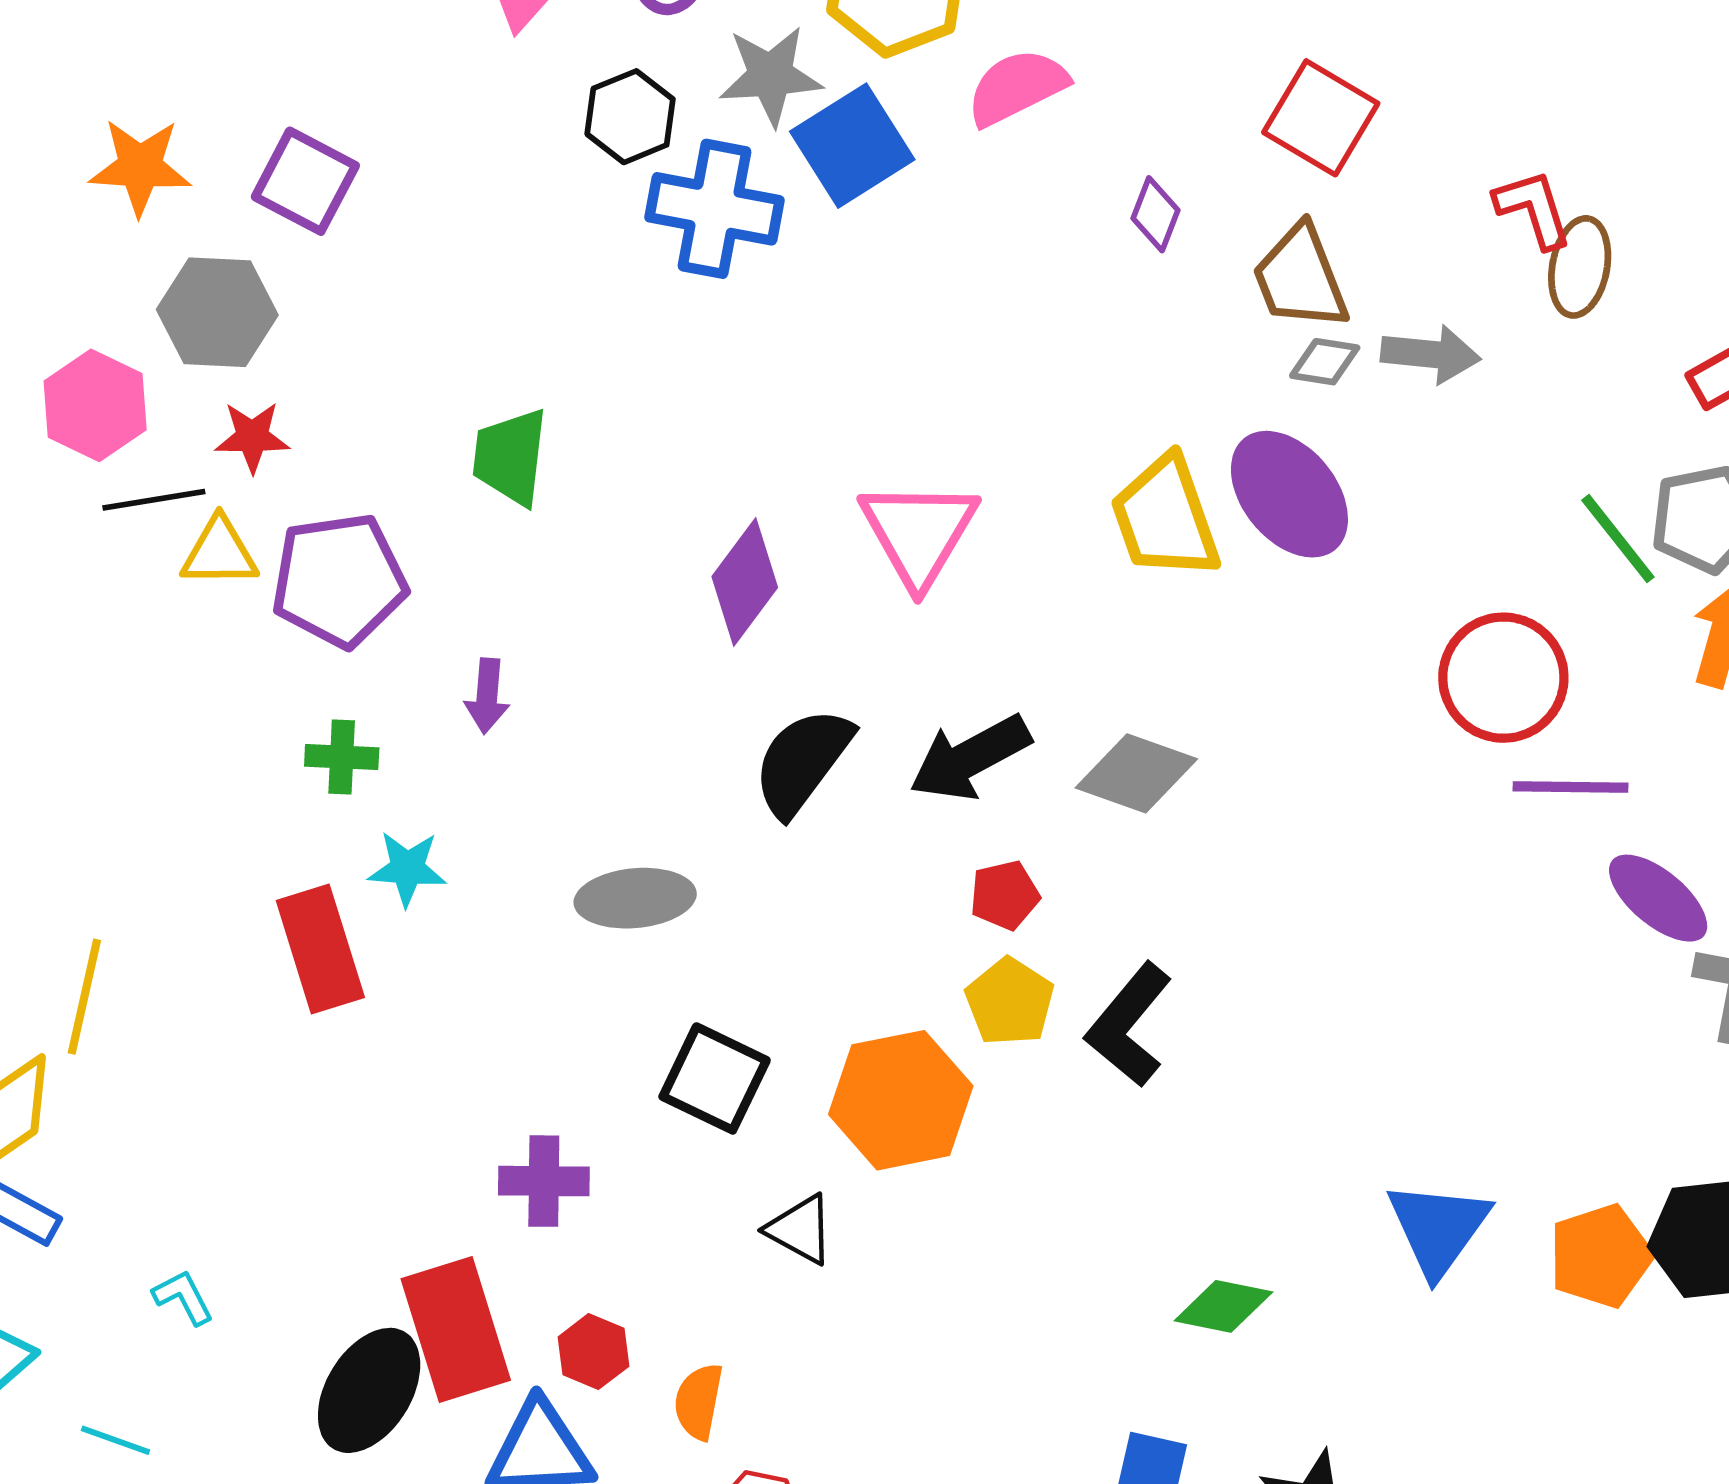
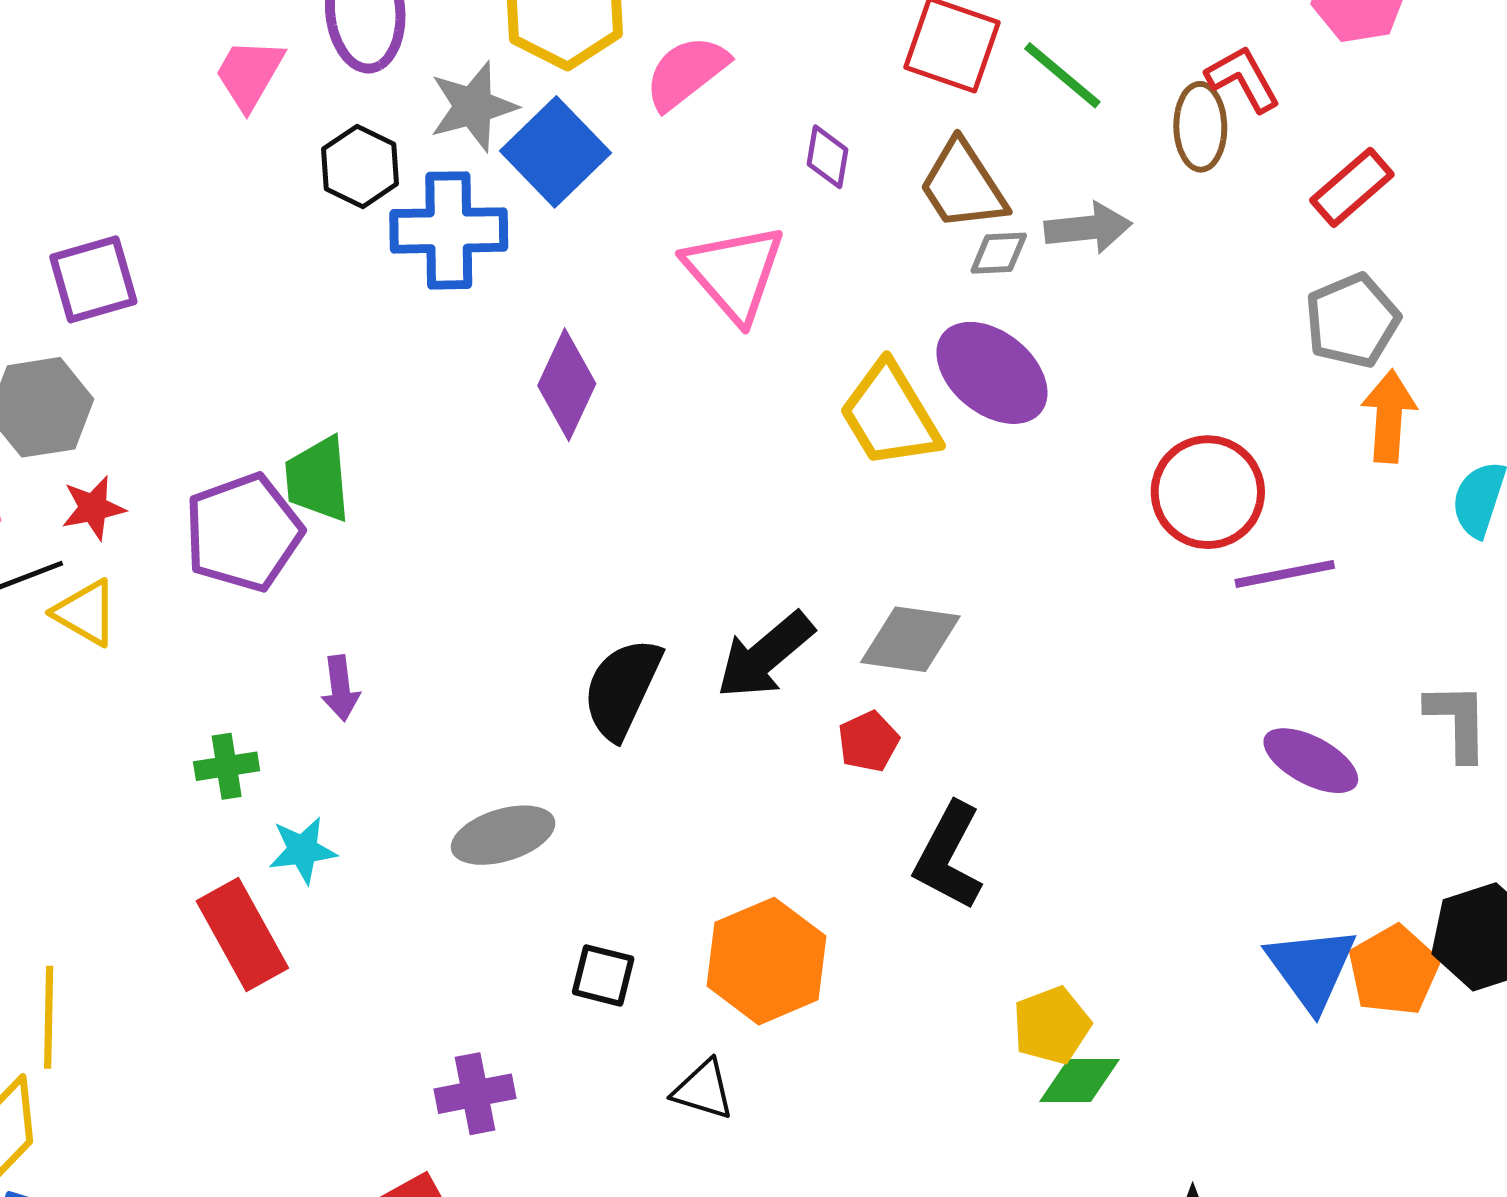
purple square: (305, 181) -> (93, 279), turned -32
red L-shape: (1533, 209) -> (1243, 79), moved
pink triangle: (919, 533) -> (734, 273), moved
green line: (1618, 539) -> (1062, 75), moved
yellow triangle: (219, 552) -> (86, 613), turned 42
purple pentagon: (339, 580) -> (243, 533), moved
purple diamond: (745, 582) -> (567, 385), moved
red pentagon: (1005, 895) -> (868, 741), moved
purple ellipse: (1658, 898) -> (1311, 761), moved
yellow pentagon: (1010, 1002) -> (1052, 1025), moved, turned 30
black square: (715, 1078) -> (603, 975), size x0.7
blue triangle: (1438, 1228) -> (1311, 968), moved

